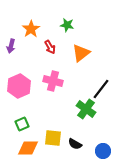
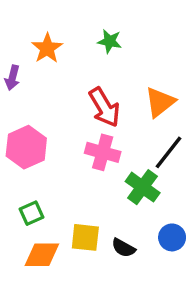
red arrow: (50, 47) -> (104, 107), moved, size x1.6
orange triangle: (81, 53) -> (160, 102), moved
pink cross: (53, 81) -> (103, 152), moved
blue circle: (103, 151) -> (172, 237), moved

